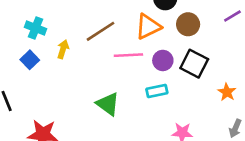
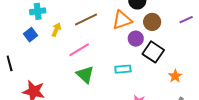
cyan cross: (36, 28) -> (38, 11), turned -35
pink line: (128, 55) -> (79, 50), moved, turned -35
purple circle: (163, 60) -> (136, 39), moved

